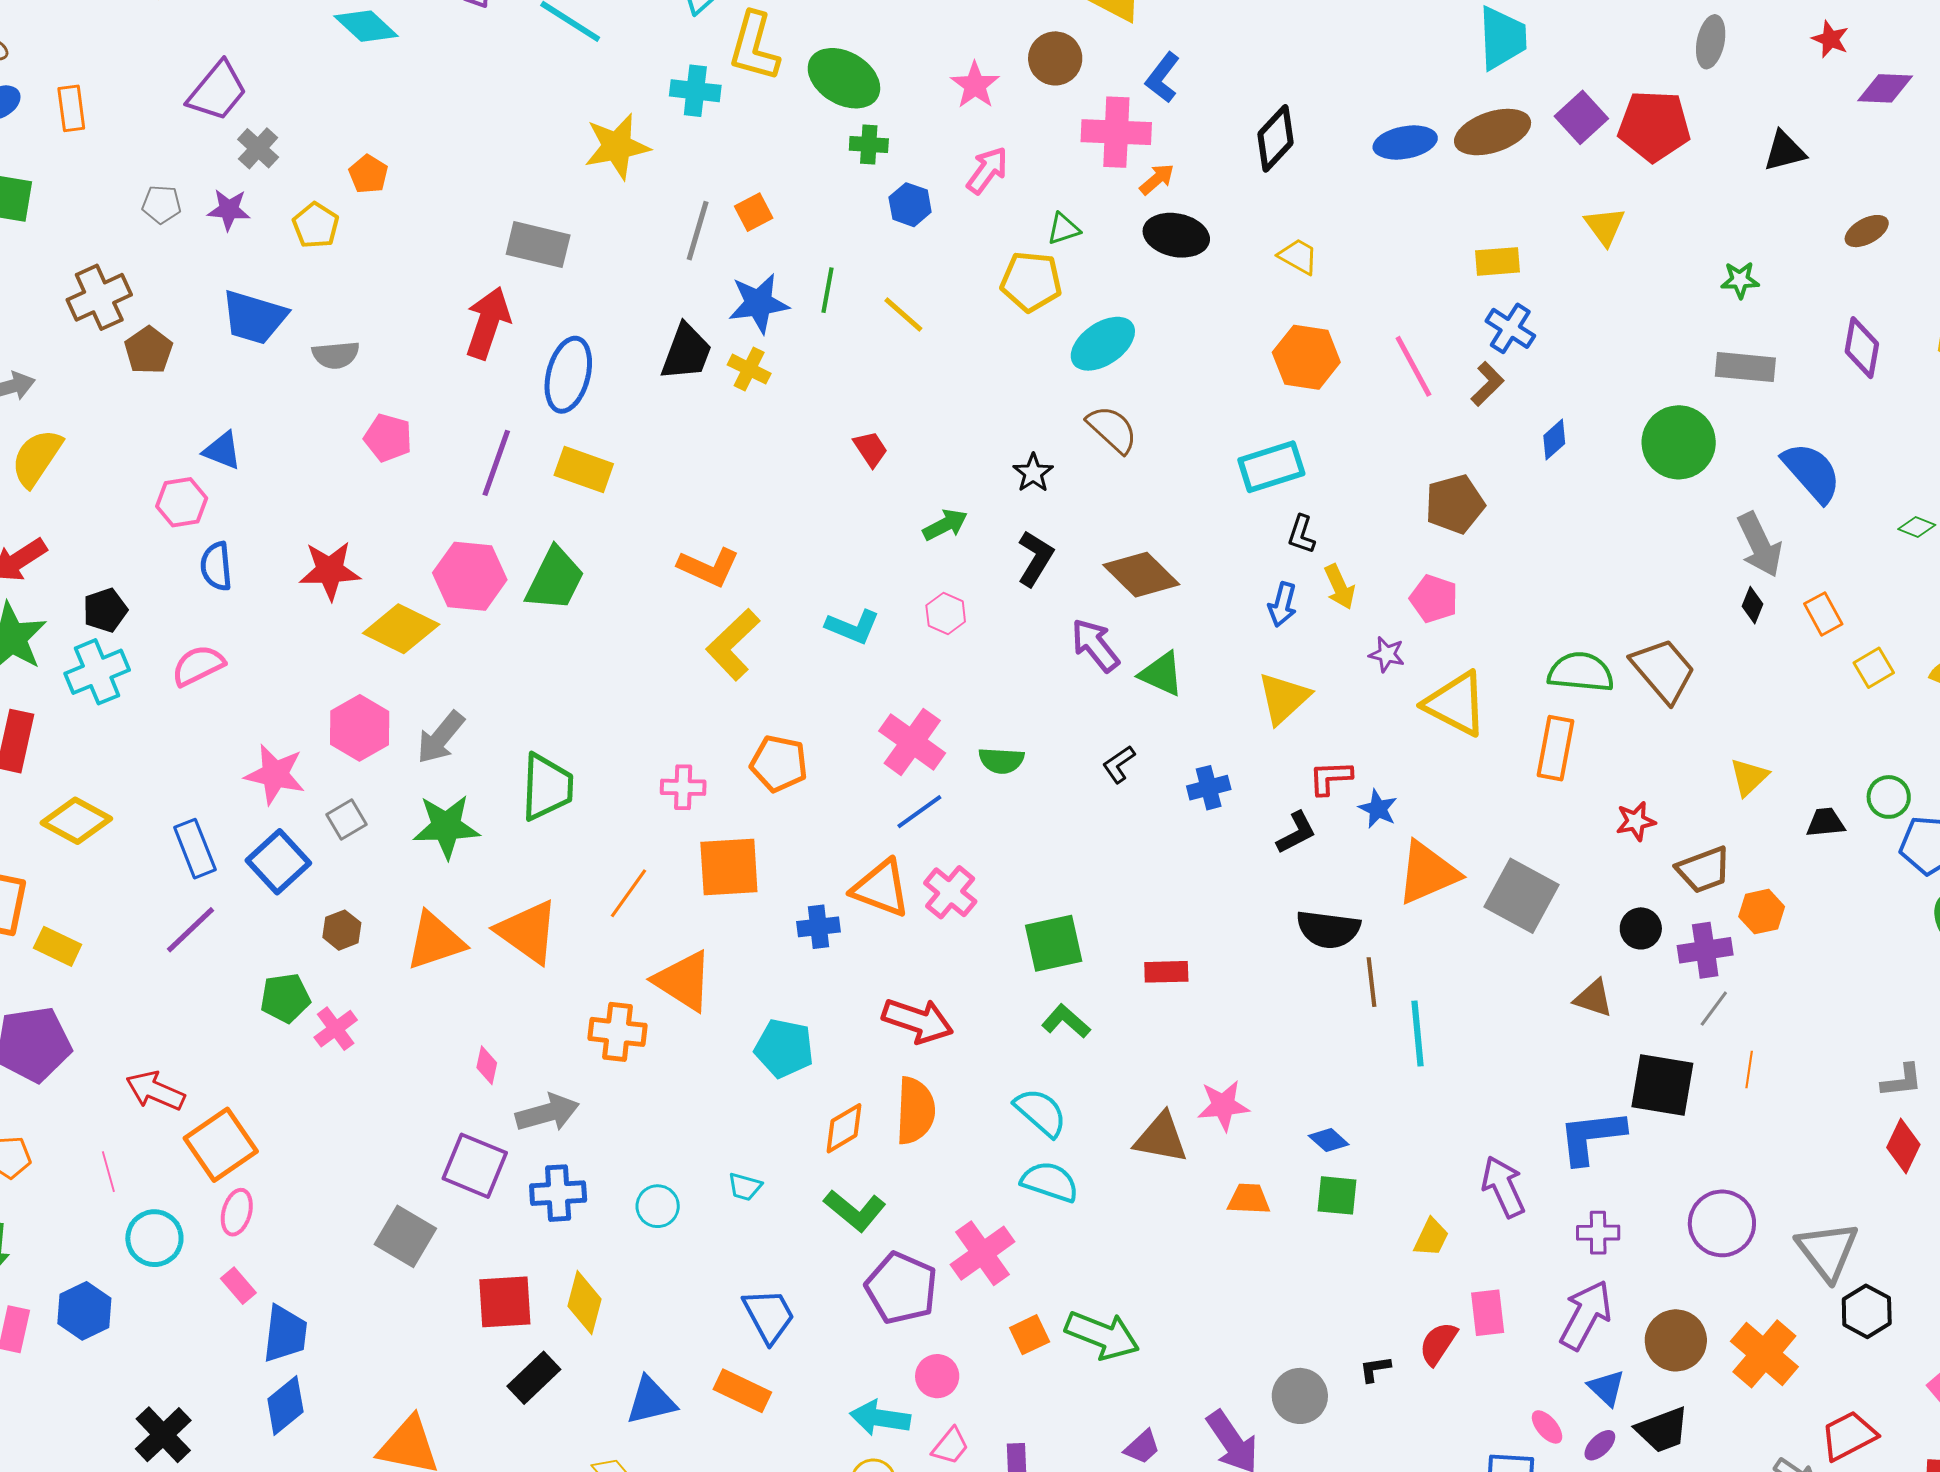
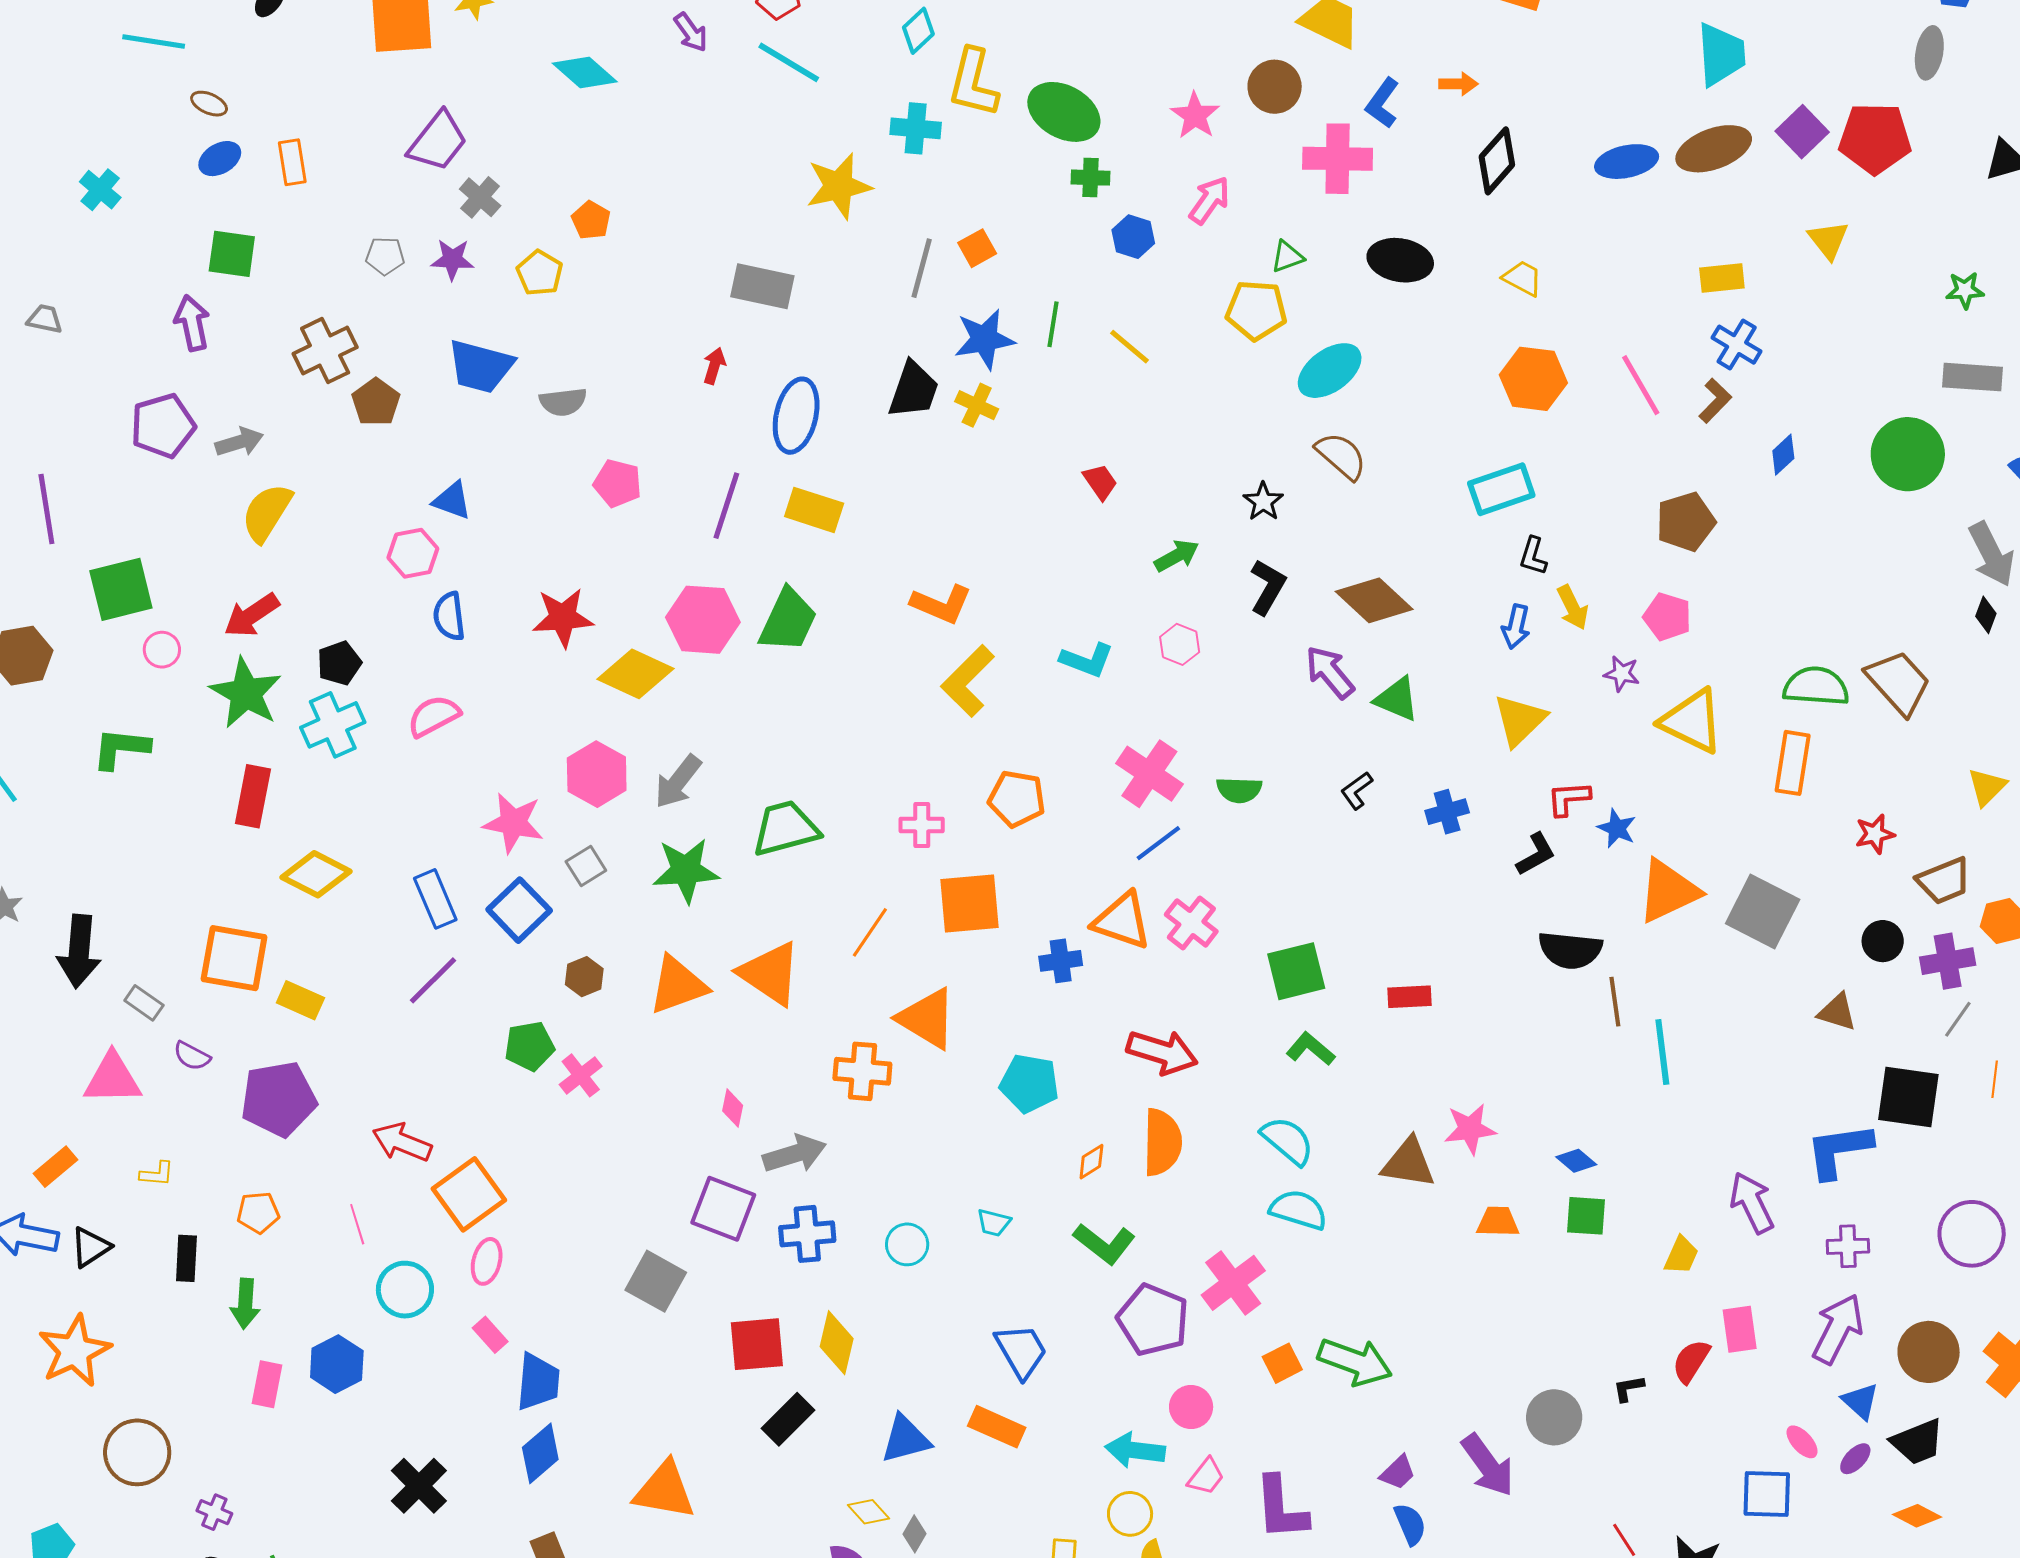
orange arrow: (1157, 179) -> (1458, 84), moved, turned 42
red arrow: (488, 323) -> (714, 366), size x0.5
green trapezoid: (547, 787) -> (786, 828), turned -106
orange diamond: (844, 1128) -> (1091, 1162), size x0.7

